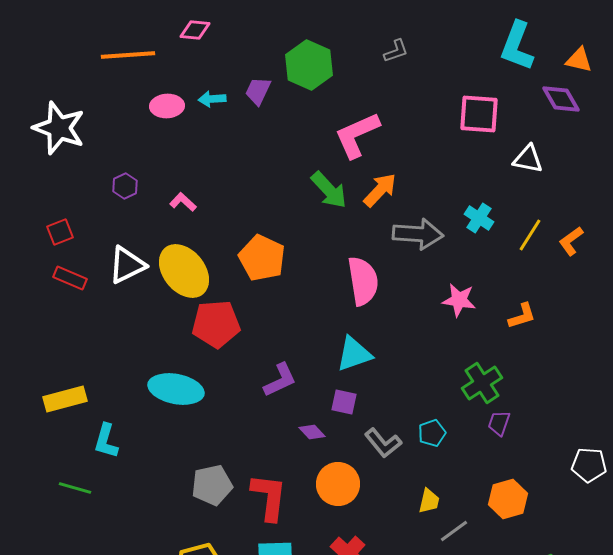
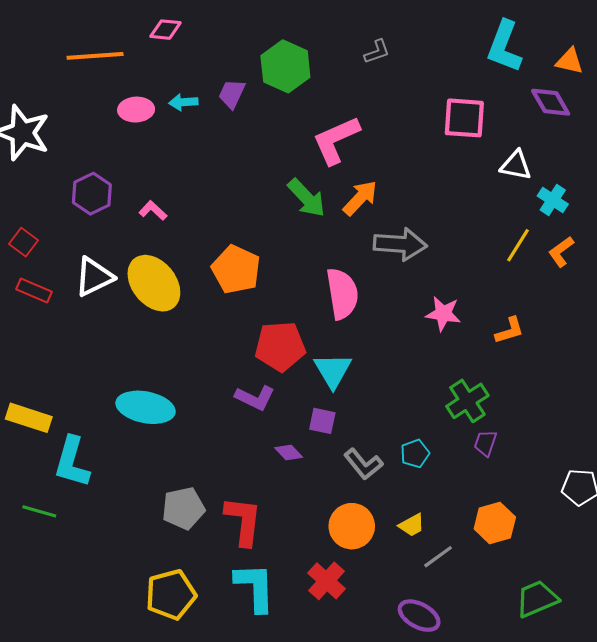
purple hexagon: (125, 186) -> (92, 194), size x1.5
cyan cross: (479, 218) -> (553, 200), moved
red square: (60, 232) -> (23, 242), turned -32
red pentagon: (216, 324) -> (280, 346), moved
cyan triangle: (354, 354) -> (333, 370), turned -42
purple L-shape: (280, 380) -> (255, 398), turned 51
yellow rectangle: (65, 399) -> (29, 418), turned 33
cyan L-shape: (106, 441) -> (72, 462), size x1.4
orange circle: (338, 484) -> (352, 526), moved
yellow trapezoid: (429, 501) -> (412, 525), turned 48

